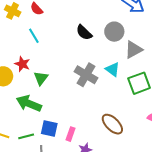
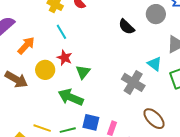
gray circle: (114, 32) -> (156, 14), moved
cyan line: (34, 36) -> (61, 32), moved
gray cross: (86, 75) -> (133, 82), moved

